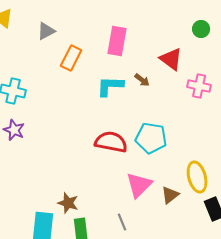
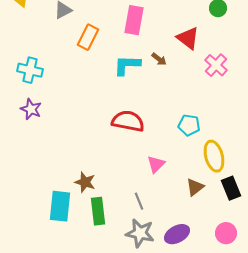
pink cross: (199, 86) -> (216, 65), turned 30
cyan pentagon: (151, 138) -> (189, 125), moved, size x0.7
pink triangle: (139, 185) -> (156, 164), size x0.7
brown triangle: (170, 195) -> (195, 187), moved

